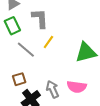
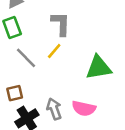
gray L-shape: (40, 18) -> (61, 24), moved

